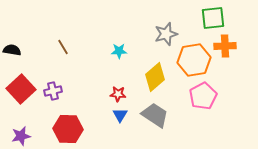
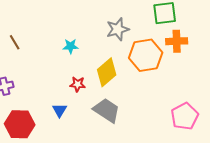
red star: (118, 94) -> (78, 84), moved
pink pentagon: (203, 96) -> (185, 116), moved
blue triangle: (120, 115) -> (60, 110), moved

